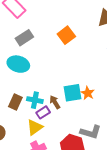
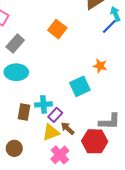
orange star: (88, 93) -> (100, 66), moved
brown arrow: (55, 102) -> (68, 128), moved
yellow triangle: (35, 127) -> (51, 132), turned 30

